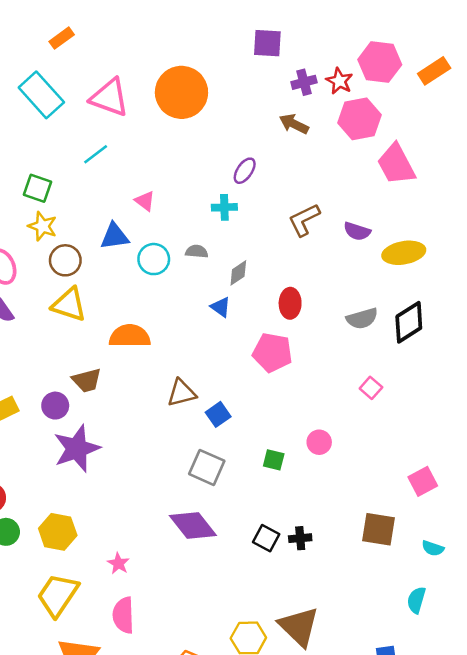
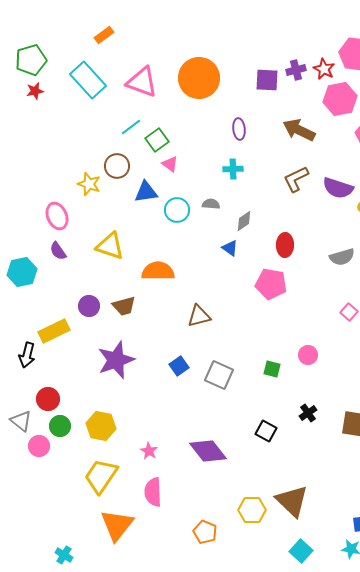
purple square: (267, 43) -> (267, 80), moved
brown arrow: (294, 124) -> (299, 130), moved, size x1.4
purple ellipse: (245, 171) -> (239, 129), moved, turned -40
green square: (38, 188) -> (157, 140), moved, turned 35
purple semicircle: (357, 231) -> (338, 188), size x1.4
brown circle: (65, 260) -> (117, 166), moved
purple circle: (55, 406) -> (89, 306), moved
blue square: (218, 414) -> (179, 366), moved
purple diamond: (193, 526) -> (208, 451), moved
black cross: (300, 538) -> (308, 413), moved, turned -30

